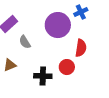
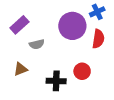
gray semicircle: (25, 42) -> (37, 44), turned -72
red semicircle: (81, 48) -> (98, 39), moved

